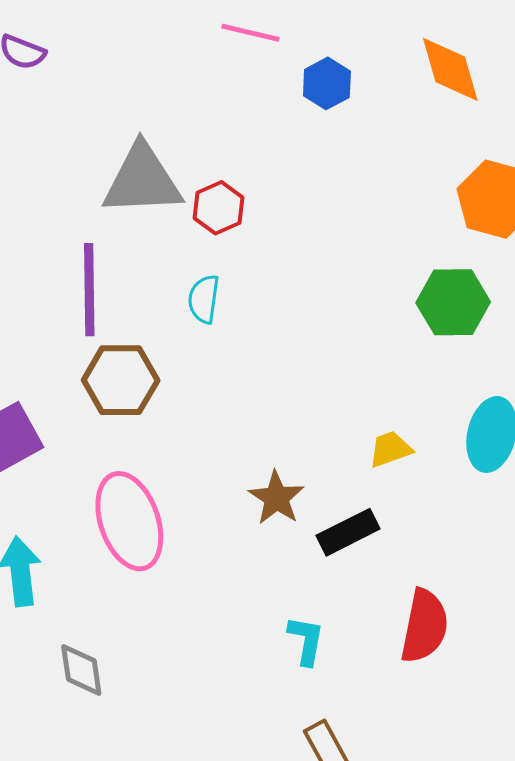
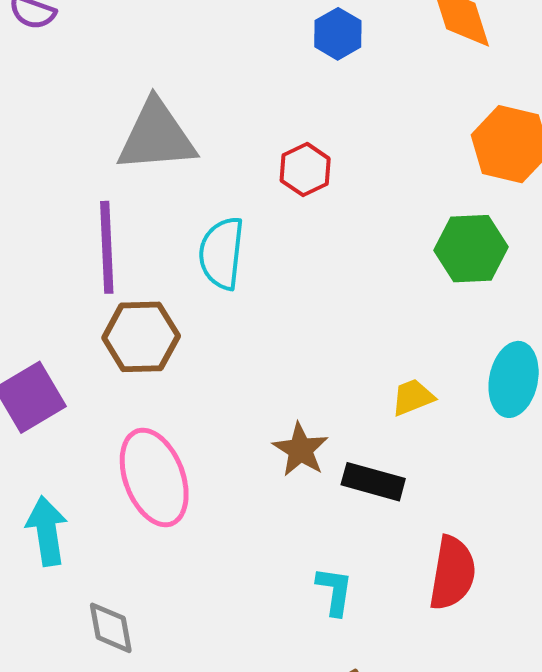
red hexagon: (218, 208) -> (305, 170), moved
cyan semicircle: (204, 299) -> (222, 253), size x1.5
black rectangle: (348, 532) -> (373, 482), turned 44

